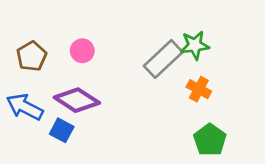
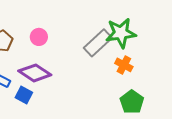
green star: (195, 45) -> (121, 33), size x1.4

